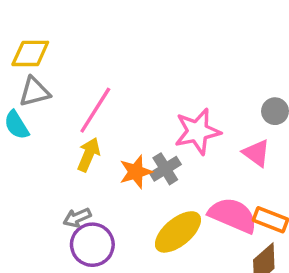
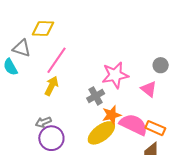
yellow diamond: (30, 53) -> (43, 28), moved
gray triangle: (34, 92) -> (22, 48), turned 30
orange star: (136, 172) -> (112, 115), moved

